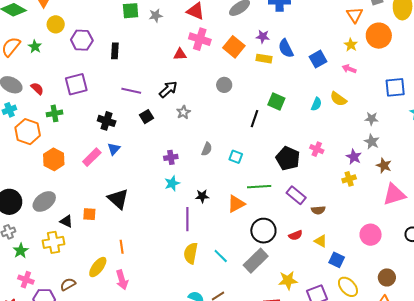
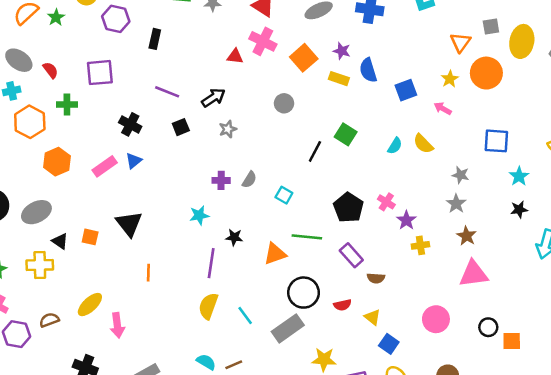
purple cross: (171, 157) -> (221, 180), moved
purple star: (354, 157) -> (406, 220), moved
orange line: (122, 247) -> (148, 273), moved

